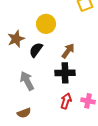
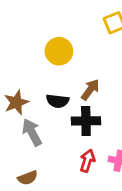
brown star: (16, 39) -> (16, 102), moved
black semicircle: (36, 50) -> (58, 101), moved, turned -119

